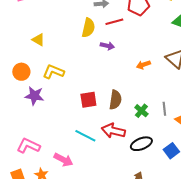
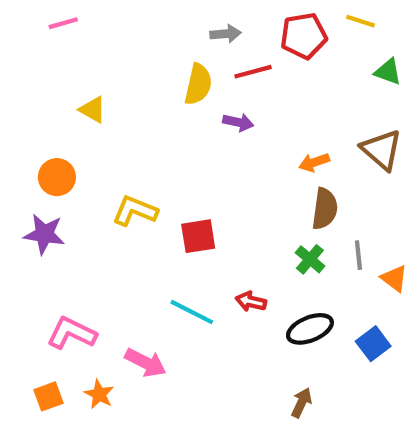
yellow L-shape: (53, 72) -> (135, 211), moved
purple star: (34, 96) -> (44, 234), moved
brown semicircle: (115, 100) -> (325, 209), moved
red arrow: (113, 131) -> (251, 302), size x0.6

